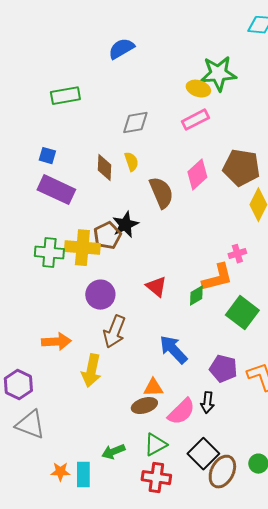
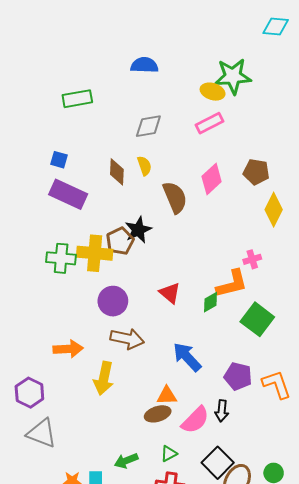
blue semicircle: (121, 49) -> (144, 65), moved, turned 32
brown pentagon: (241, 168) -> (256, 172), size x0.7
brown arrow: (114, 332) -> (127, 339), turned -100
green triangle: (155, 445) -> (169, 454), size x0.7

